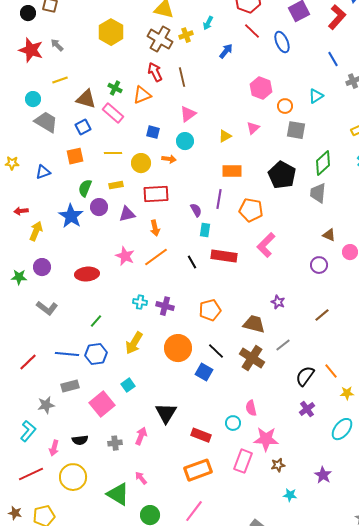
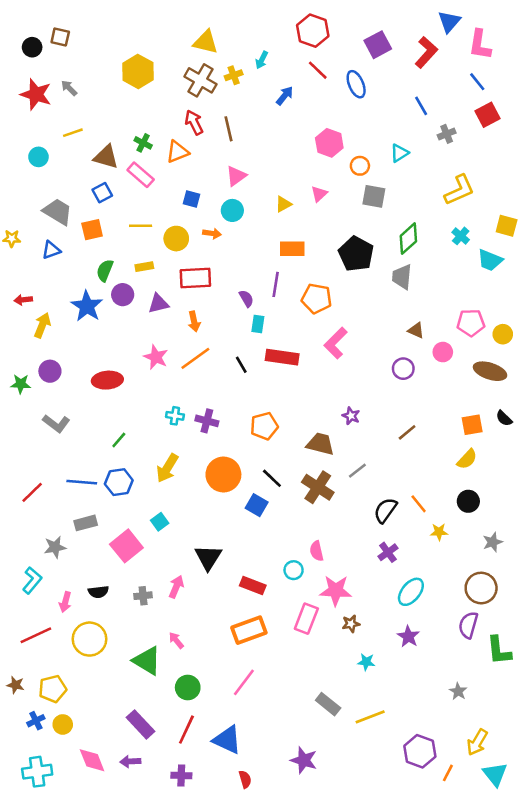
gray trapezoid: (46, 122) -> (58, 212), moved
cyan ellipse: (342, 429) -> (411, 592), moved

